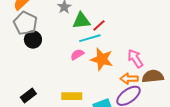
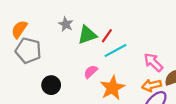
cyan line: (90, 38) -> (115, 51), moved
black circle: (33, 40) -> (51, 85), moved
orange star: (102, 59) -> (112, 88), moved, turned -30

